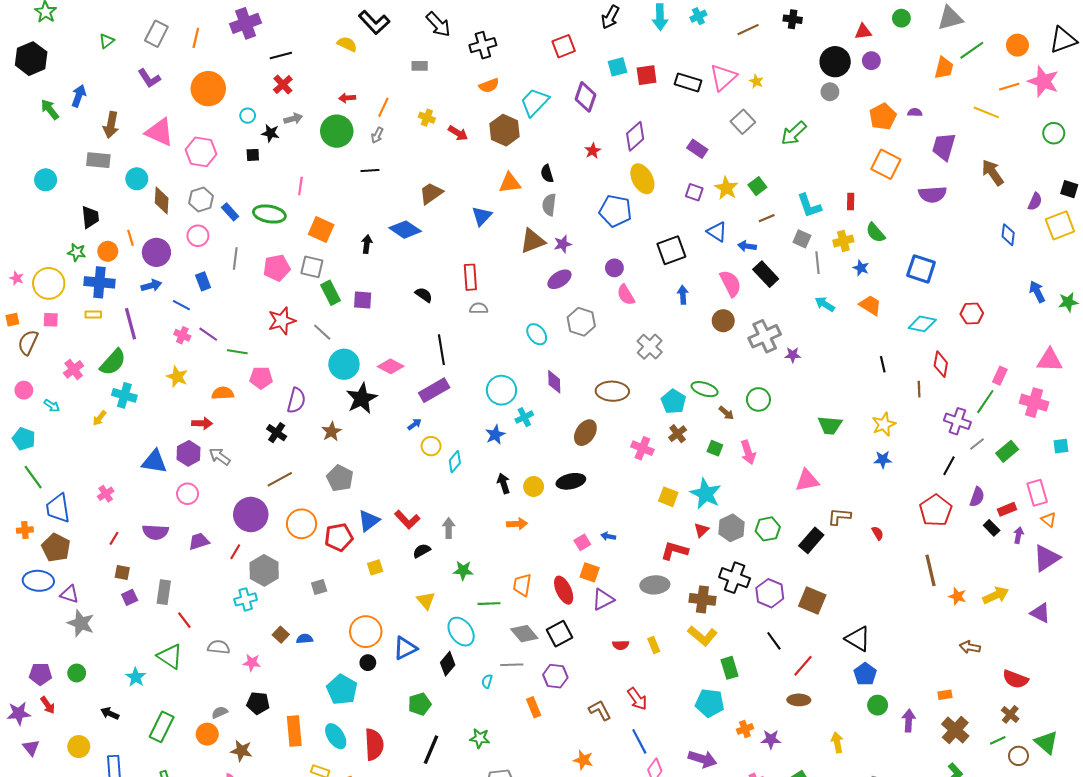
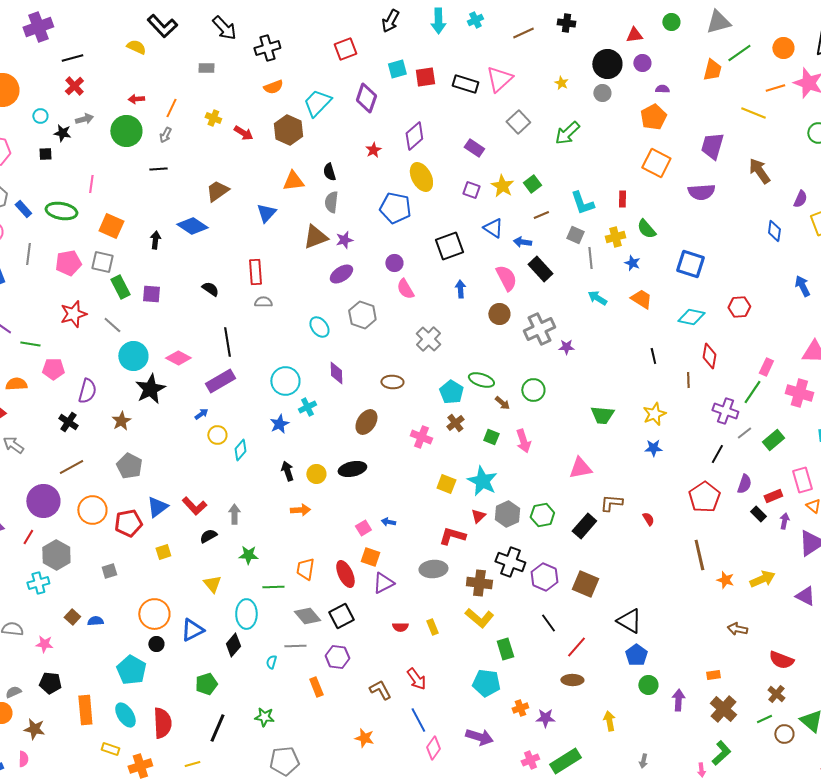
yellow star: (756, 81) -> (561, 83), moved
purple semicircle: (915, 112) -> (662, 89), moved
brown ellipse: (612, 391) -> (392, 382), size x0.7
cyan ellipse: (461, 632) -> (246, 614), turned 36

